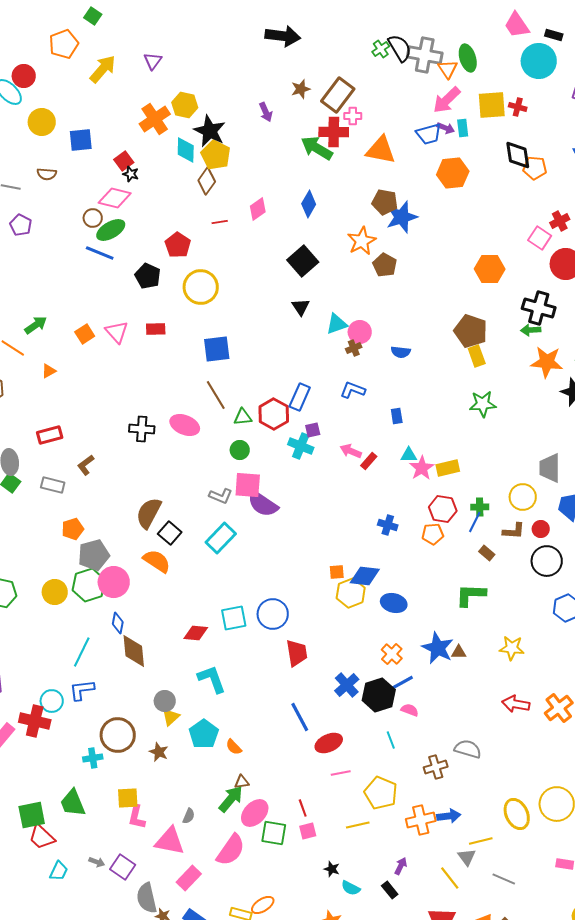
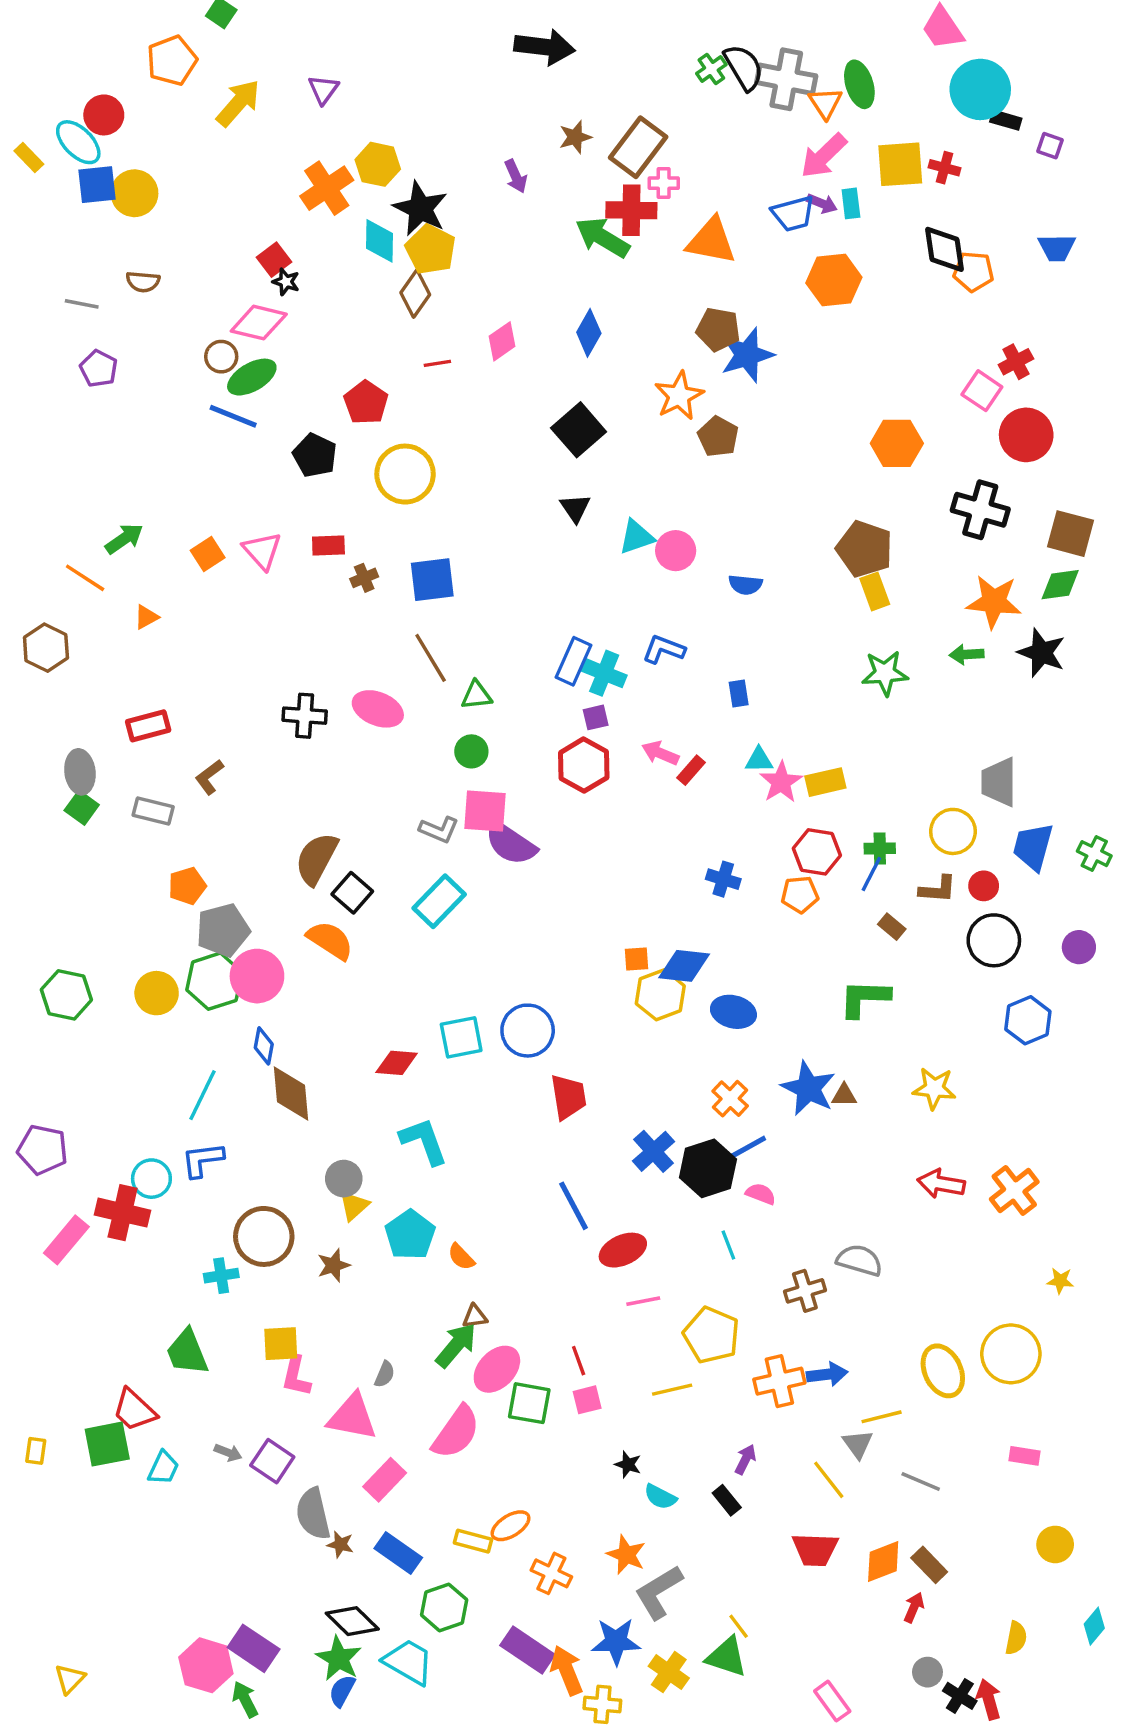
black rectangle: (554, 35) -> (1006, 120), moved
blue square: (81, 140) -> (97, 185), moved
green arrow: (531, 330) -> (967, 654), moved
brown cross: (354, 348) -> (364, 578), moved
red hexagon: (274, 414) -> (584, 765), moved
cyan cross: (301, 446) -> (604, 673), moved
brown star: (159, 752) -> (334, 1265), turned 30
green square: (32, 815) -> (107, 1444), moved

